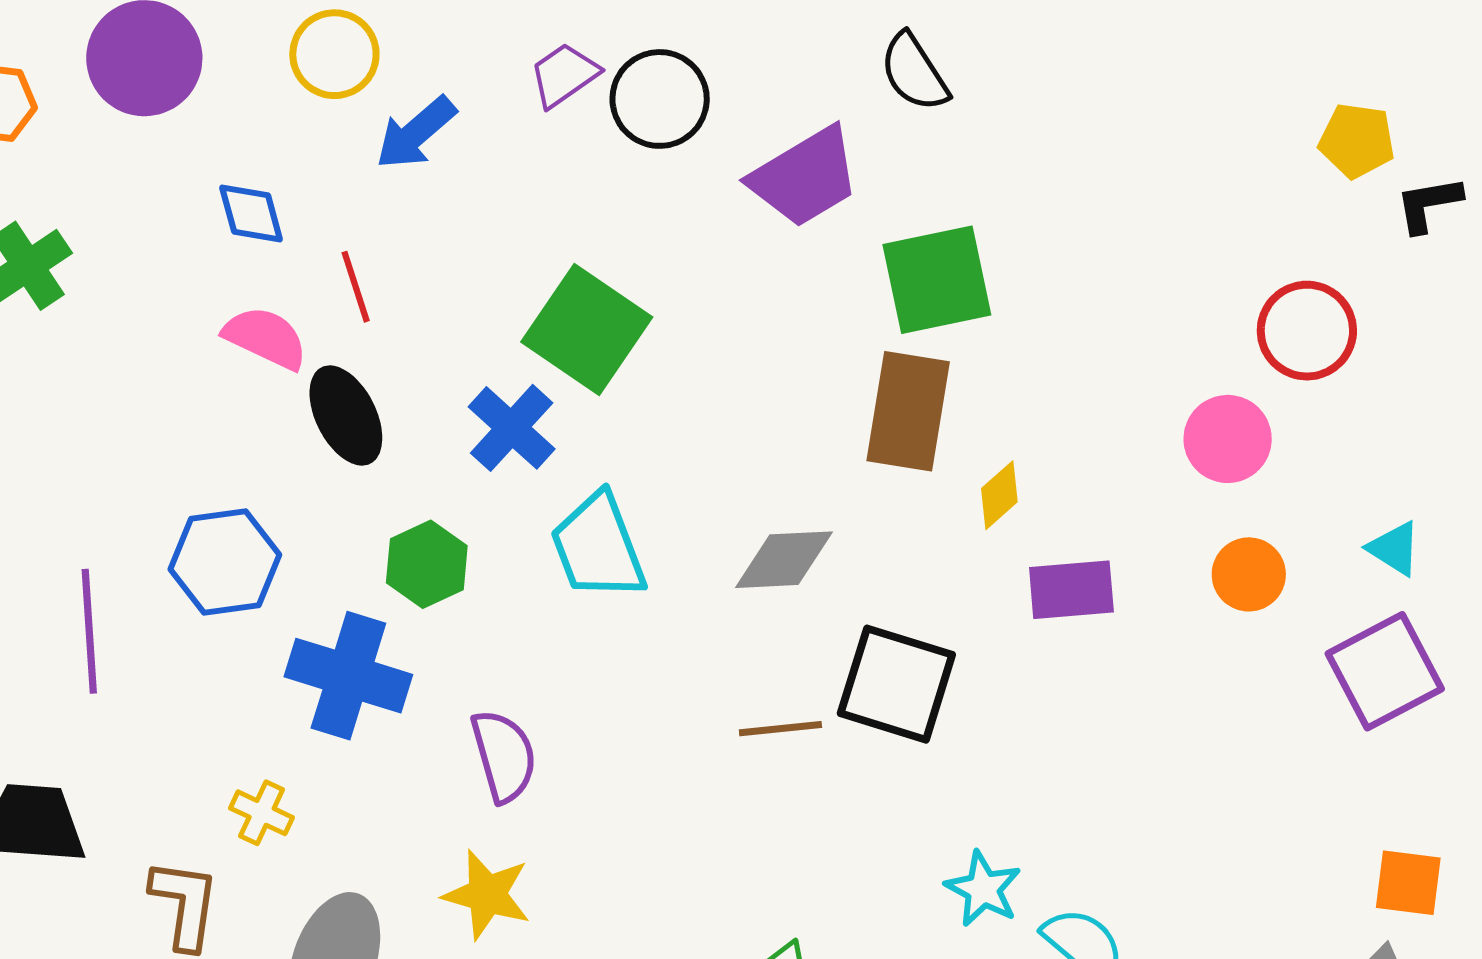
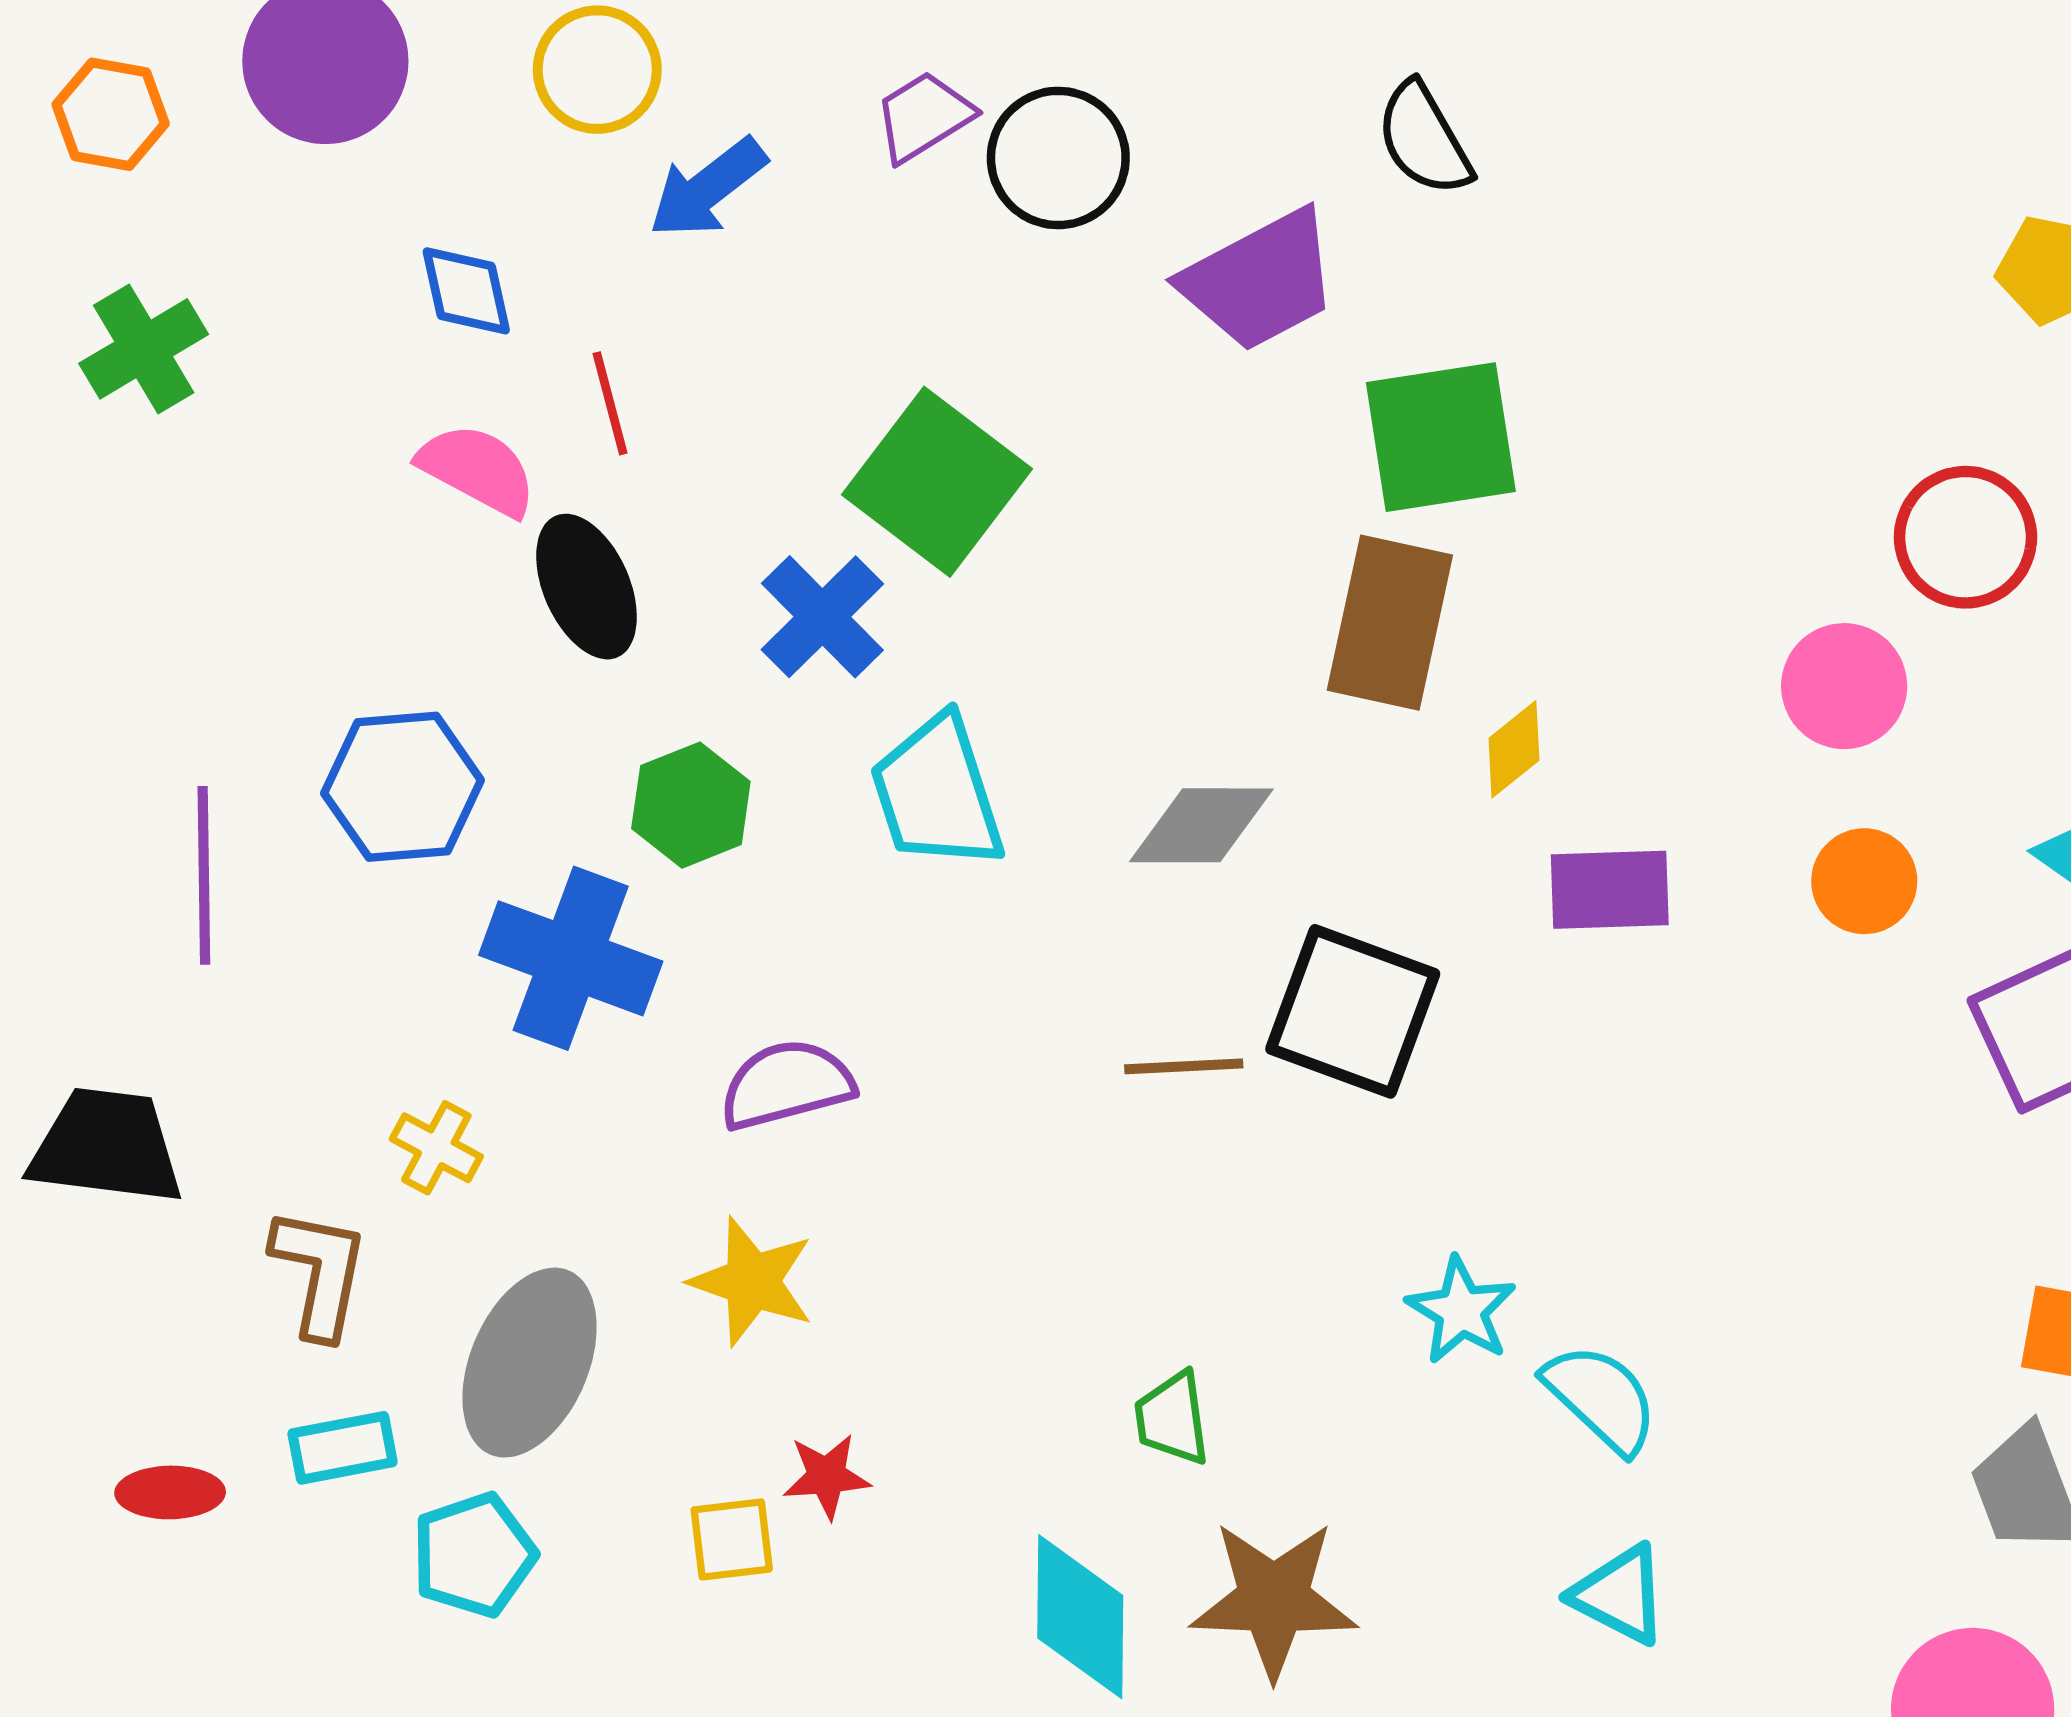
purple semicircle: (504, 756) -> (787, 1085), turned -92

